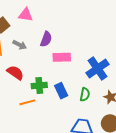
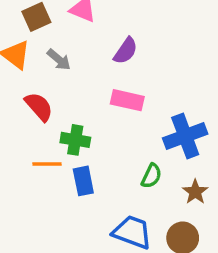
purple semicircle: (46, 39) -> (126, 51), moved
blue rectangle: (61, 91) -> (83, 181), moved

